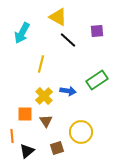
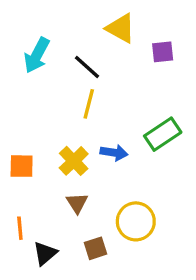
yellow triangle: (58, 17) -> (121, 28), moved
black line: (68, 40) -> (87, 67), moved
yellow line: (41, 64) -> (89, 104), moved
orange square: (25, 114) -> (22, 166), moved

